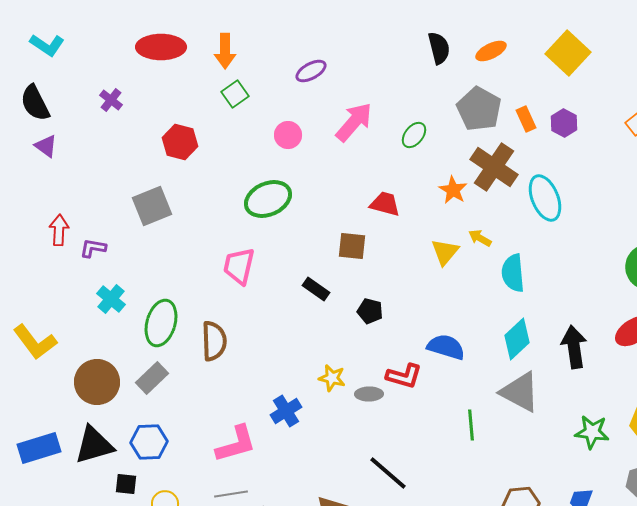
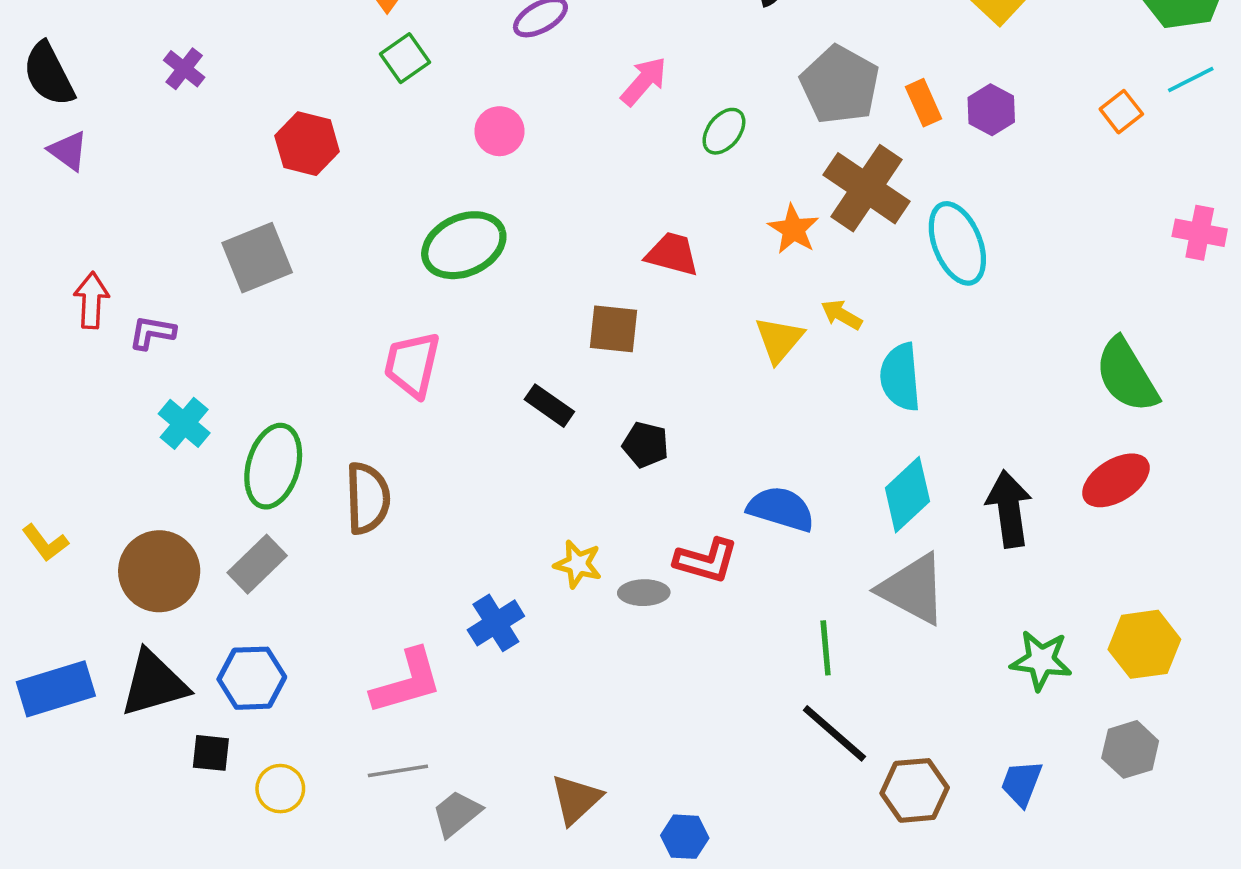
pink arrow: (354, 122) -> (644, 81), moved, size x0.7
yellow L-shape: (35, 342) -> (45, 543), moved, size x0.6
black line: (388, 473) -> (834, 733), moved

